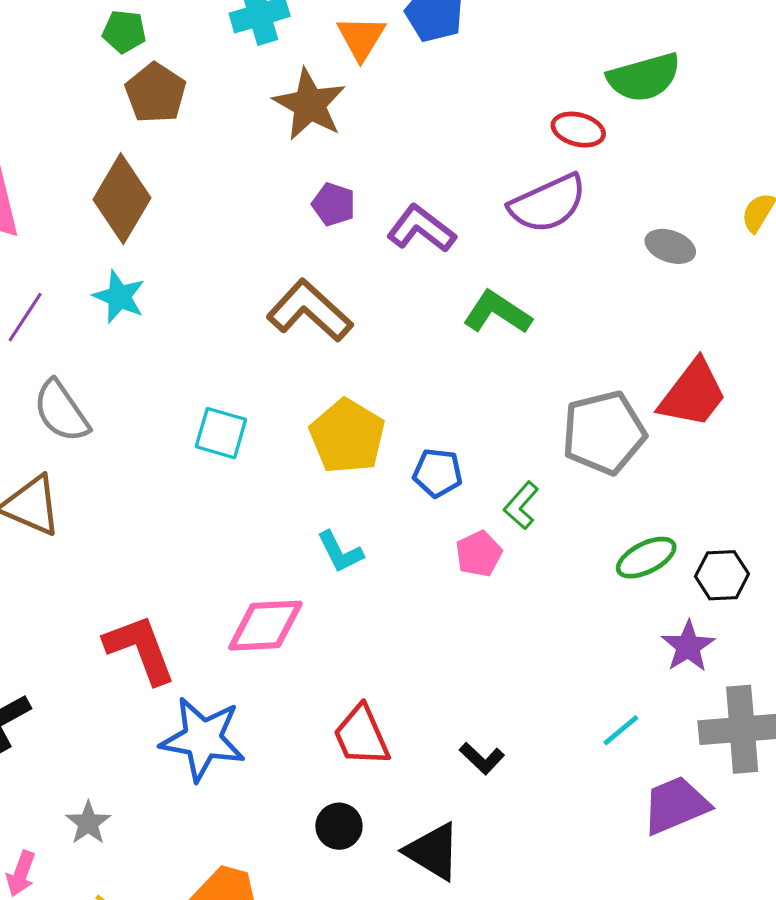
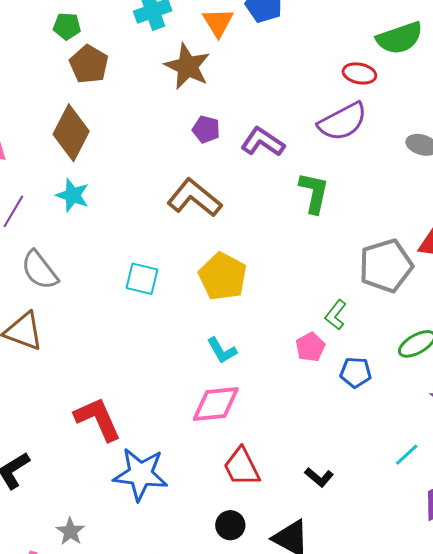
green L-shape: (497, 313) -> (314, 193), turned 72
blue pentagon: (438, 473) -> (356, 372), moved
pink diamond: (265, 626) -> (216, 404), moved

